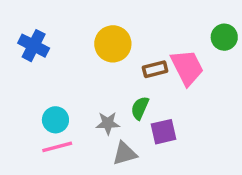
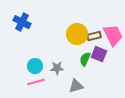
yellow circle: (113, 44) -> (77, 34), moved
gray star: (108, 123) -> (57, 68), moved
purple square: (163, 132) -> (99, 54), moved, turned 35

